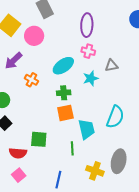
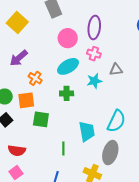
pink circle: (34, 36) -> (68, 38), moved
orange square: (65, 113) -> (26, 100), moved
green square: (39, 139) -> (41, 119), moved
green line: (72, 148) -> (63, 149), moved
gray ellipse: (119, 161) -> (110, 153), moved

